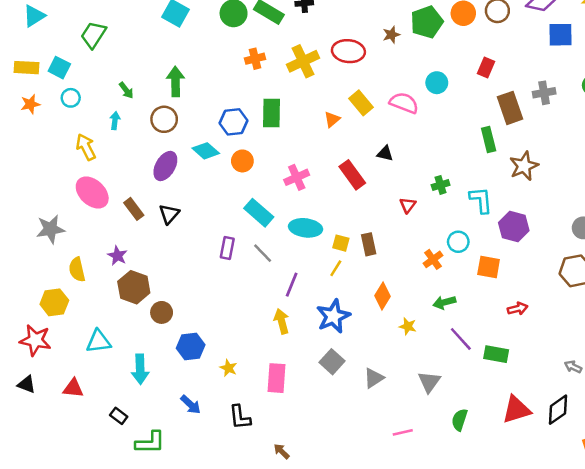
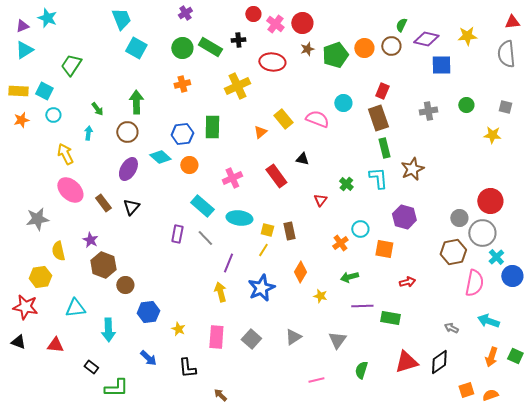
brown star: (391, 35) -> (307, 49), moved
red ellipse: (348, 51) -> (272, 62), moved
orange cross: (255, 59) -> (182, 84), moved
brown rectangle: (510, 108) -> (378, 118), moved
green cross: (441, 185) -> (346, 184), turned -32
cyan L-shape: (481, 200) -> (378, 178), moved
purple line: (461, 339) -> (362, 306), turned -50
gray square: (332, 362) -> (251, 339), moved

